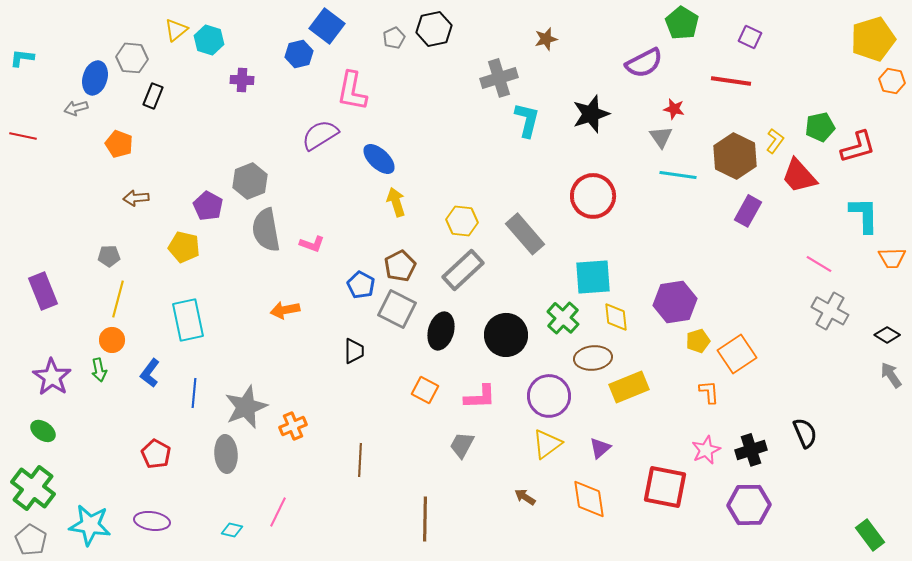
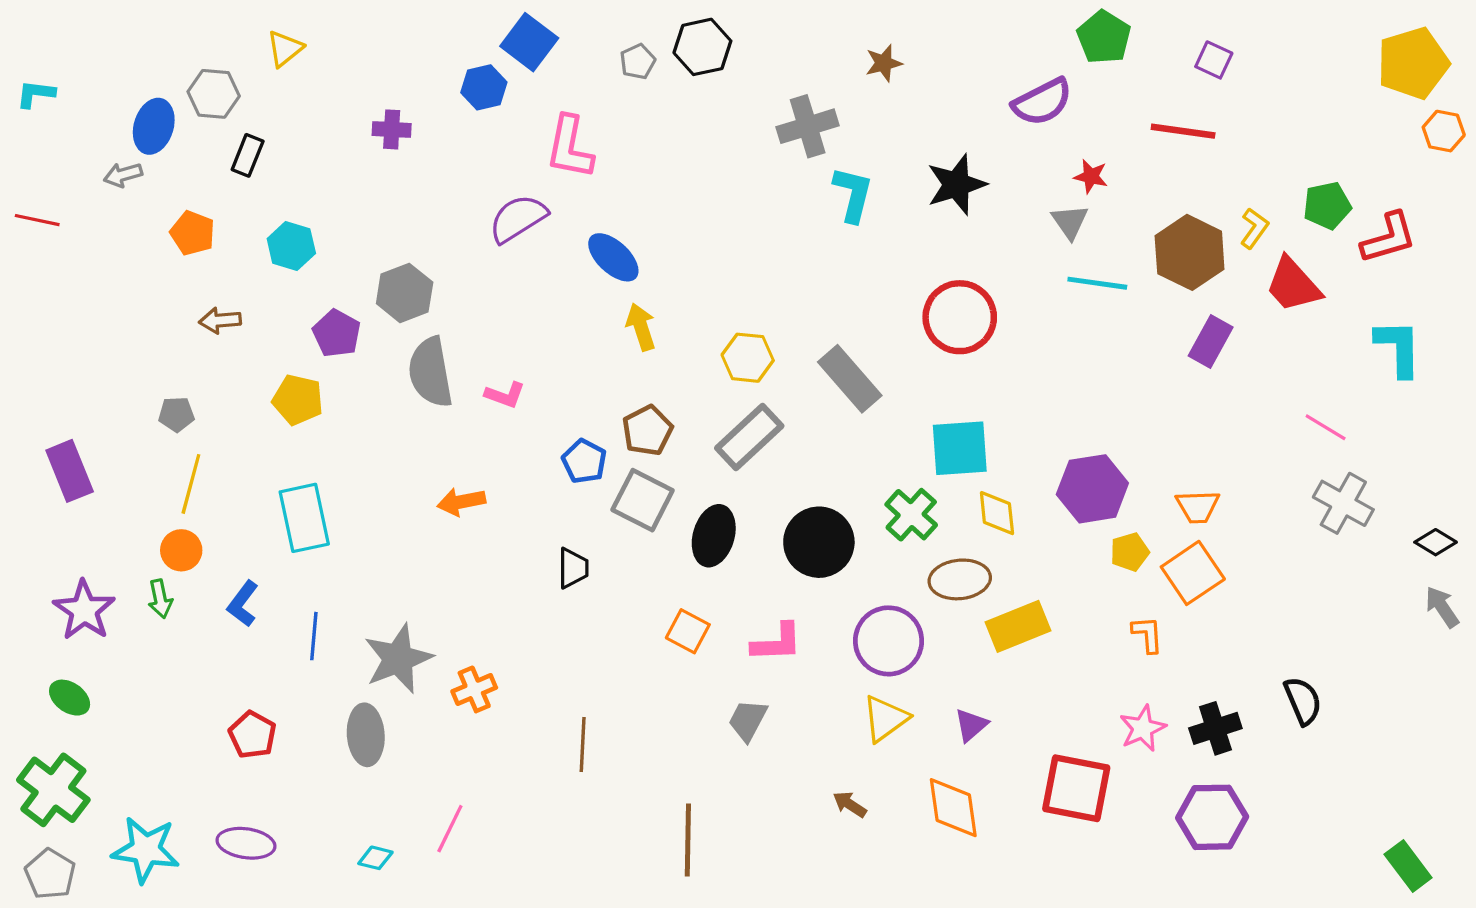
cyan hexagon: (209, 40) -> (291, 246), moved
orange trapezoid: (892, 258) -> (1198, 507), moved

